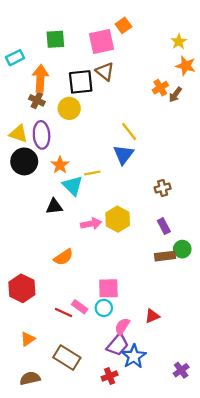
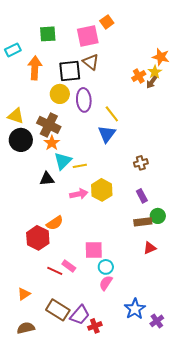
yellow star: (179, 42) -> (155, 72), moved
brown cross: (37, 100) -> (49, 125), moved, size x1.6
purple ellipse: (42, 135) -> (84, 100), moved
yellow line: (92, 173) -> (80, 166), moved
cyan triangle: (73, 186) -> (63, 161), turned 30
red hexagon: (22, 288) -> (38, 238), moved
cyan circle: (104, 308) -> (106, 267), moved
red triangle: (152, 316) -> (150, 248), moved
purple trapezoid: (118, 345) -> (80, 315), moved
blue star: (134, 356) -> (135, 309), moved

